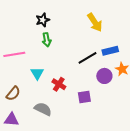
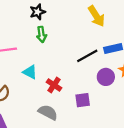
cyan triangle: (37, 73) -> (30, 72), turned -32
gray semicircle: (43, 109) -> (48, 112), moved

